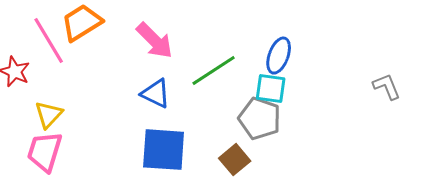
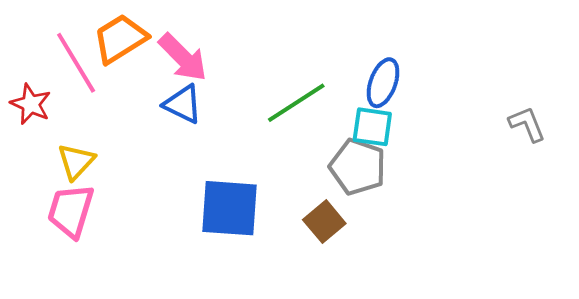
pink arrow: (155, 41) -> (183, 57), moved
blue triangle: (156, 94) -> (183, 104), moved

